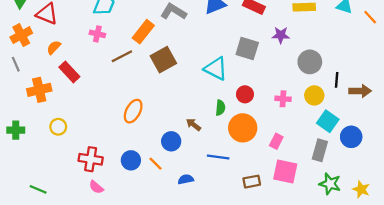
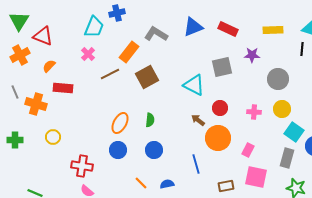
pink cross: (97, 34) -> (88, 54), turned 32
gray square: (247, 48) -> (222, 67), turned -30
gray line: (16, 64) -> (15, 92), moved
red rectangle: (69, 72) -> (63, 88), turned -42
black line: (337, 80) -> (302, 49), moved
orange cross: (39, 90) -> (36, 104), turned 30
green semicircle: (220, 108) -> (150, 120), moved
brown arrow: (194, 125) -> (198, 120), moved
blue line: (218, 157) -> (196, 164), turned 66
blue circle: (131, 160) -> (118, 150), moved
orange line: (156, 164) -> (141, 183), moved

